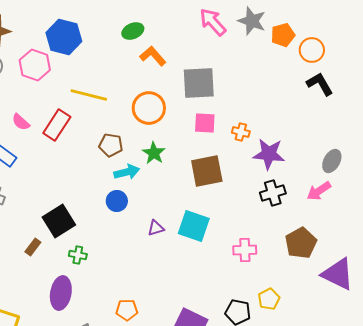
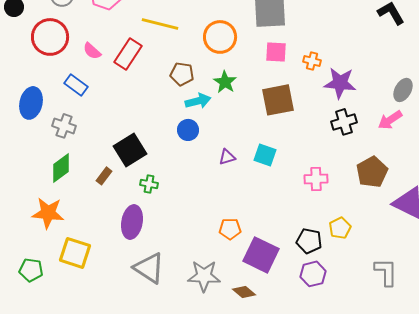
cyan square: (194, 226) -> (265, 155), size x0.7
orange pentagon: (127, 310) -> (230, 229), moved

